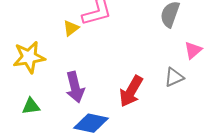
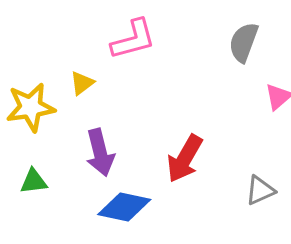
yellow triangle: (71, 28) -> (82, 83), moved
gray triangle: (174, 77) -> (260, 190), moved

